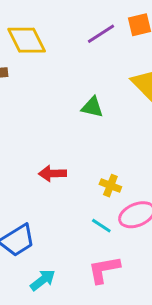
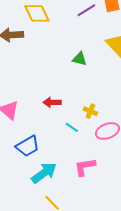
cyan line: (101, 226) -> (72, 127), moved
cyan arrow: (43, 280) -> (44, 173), size x1.5

